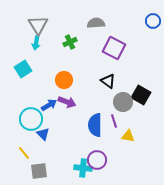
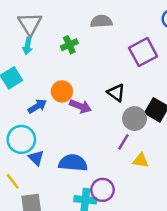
purple square: (114, 48) -> (143, 52), moved, turned 35
purple arrow: (67, 102) -> (80, 106), moved
blue arrow: (49, 105) -> (37, 106), moved
purple line: (114, 121) -> (123, 142), turned 48
blue semicircle: (95, 125) -> (73, 163), moved, turned 95

